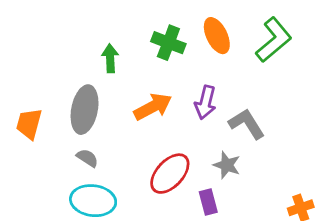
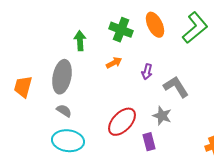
purple arrow: (205, 102) -> (147, 72), size x0.7
orange arrow: (153, 107) -> (114, 63), moved, size x0.6

